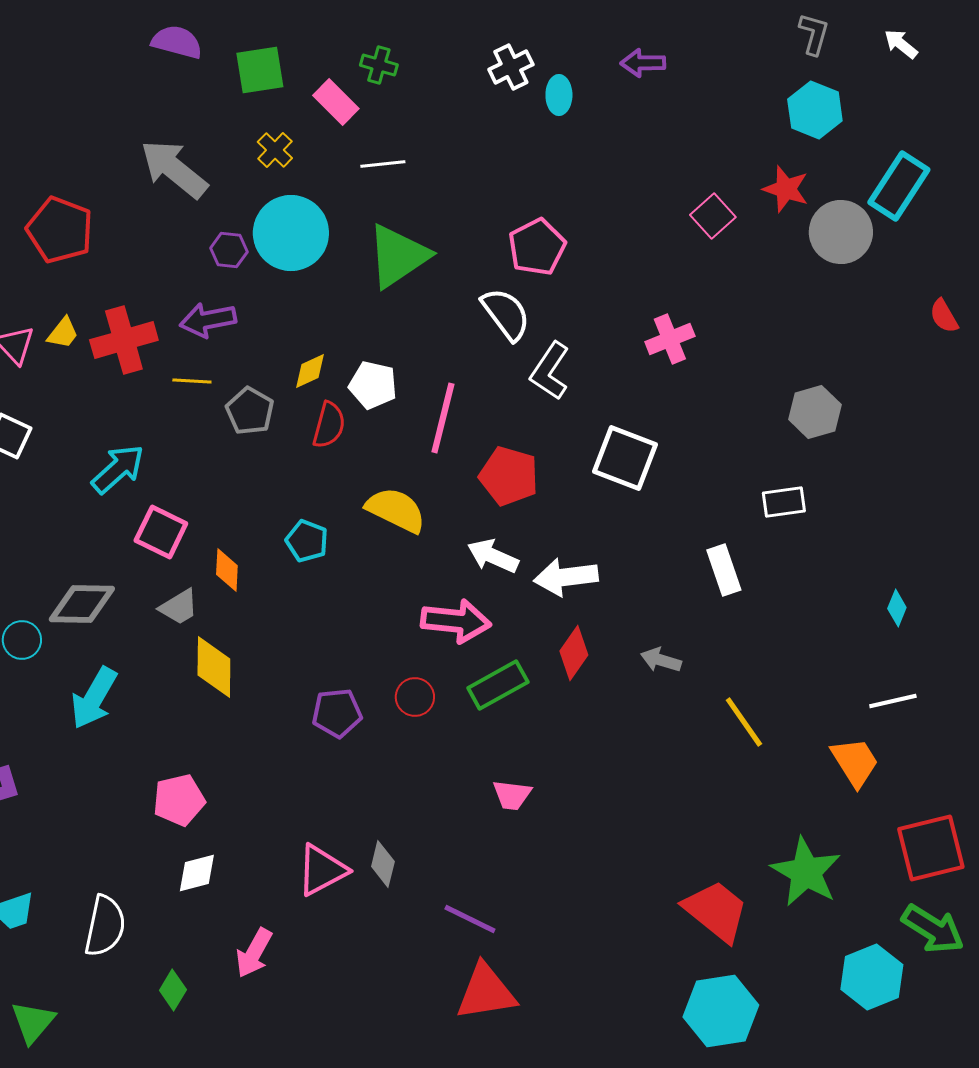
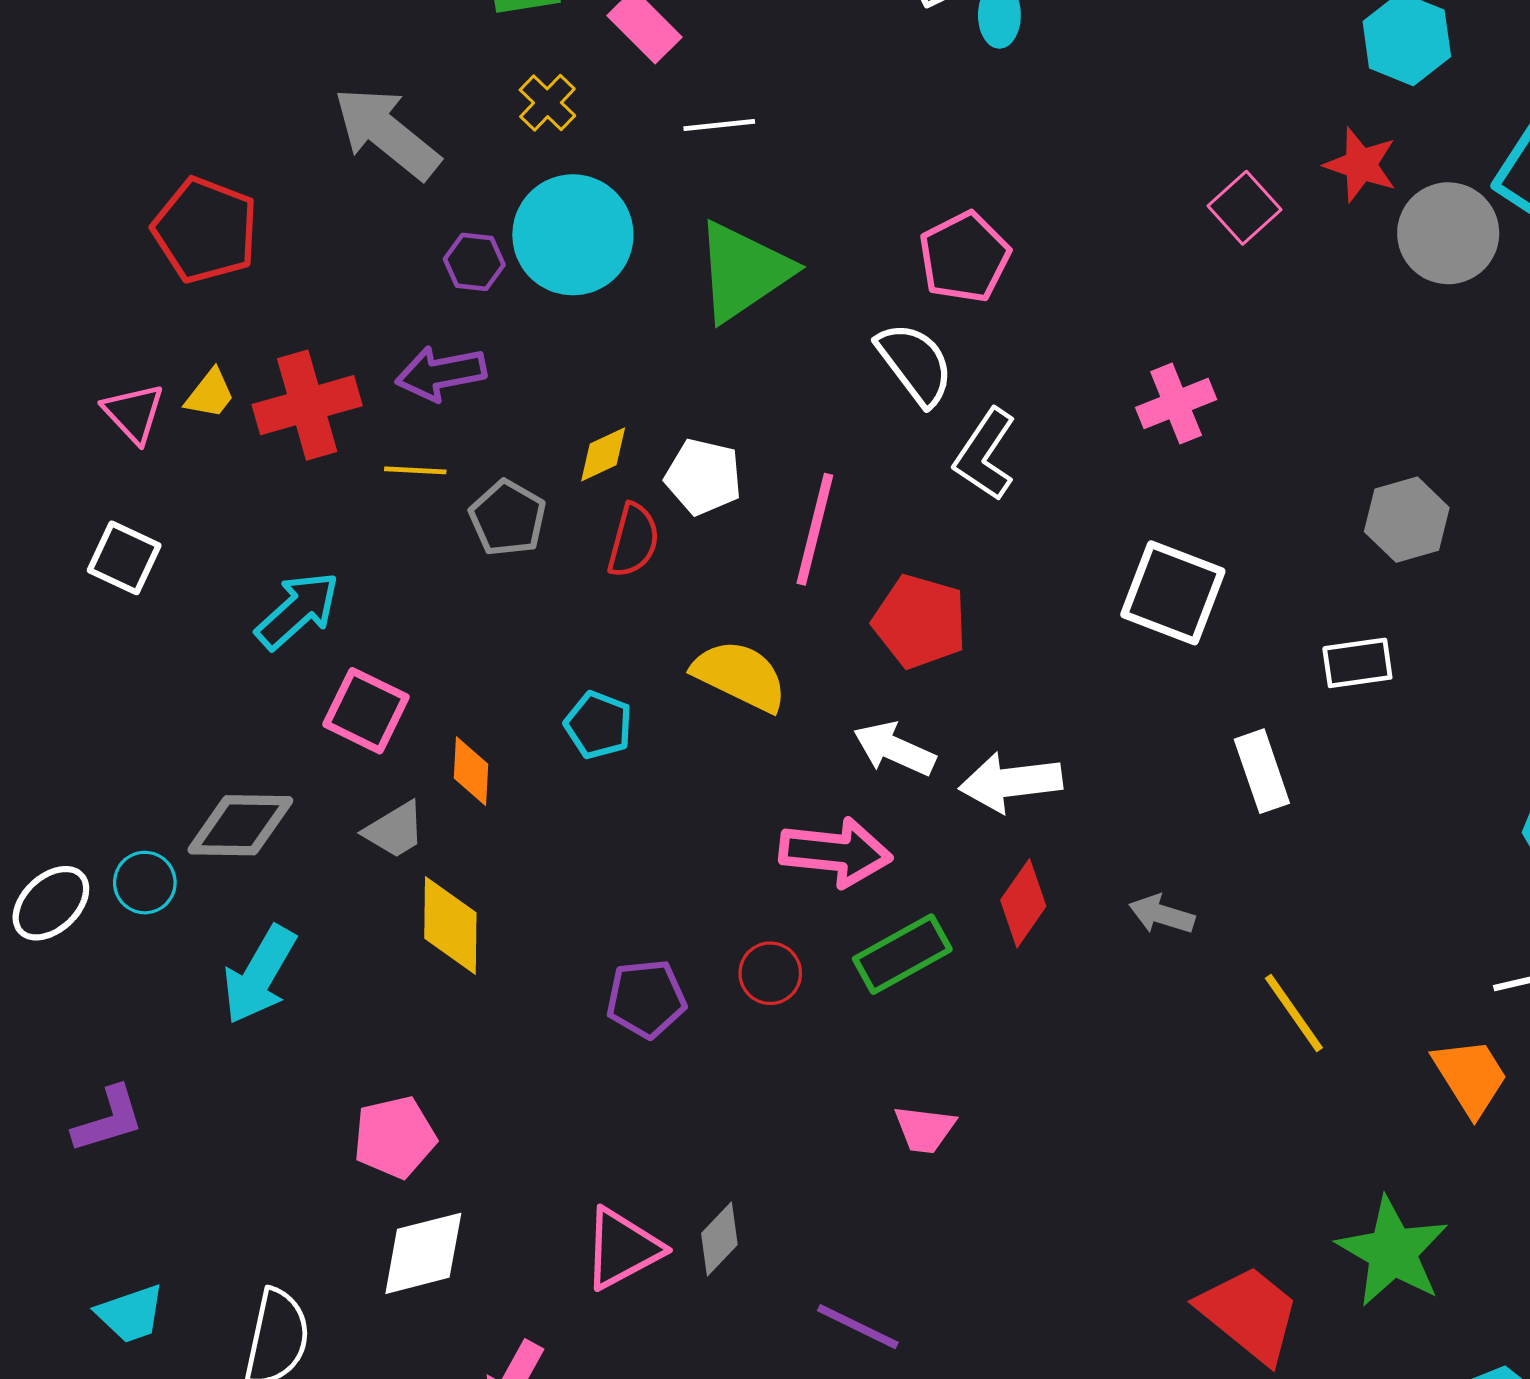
white square: (625, 458) -> (1173, 593), moved
gray diamond: (383, 864) -> (719, 1239), turned 30
white diamond: (197, 873) -> (423, 1253), size x1.4

